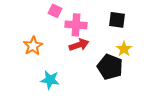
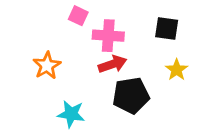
black pentagon: (110, 67) -> (131, 95), moved, turned -30

